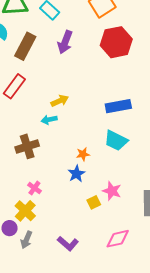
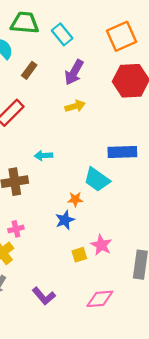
brown rectangle: (25, 46) -> (29, 70), size x0.6
yellow arrow: (60, 101) -> (75, 106), moved
cyan trapezoid: (116, 140) -> (97, 180), moved
pink cross: (34, 188) -> (16, 229), turned 32

